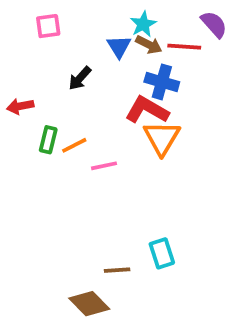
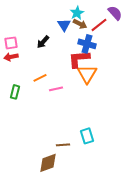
pink square: (48, 26) -> (11, 43), moved
red line: (184, 47) -> (99, 25), turned -42
red L-shape: (147, 110) -> (79, 59), turned -35
green rectangle: (48, 140) -> (15, 92), moved
brown diamond: (89, 304) -> (48, 163), turned -65

